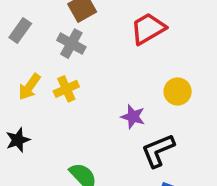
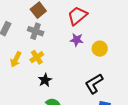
purple star: (133, 117) -> (77, 40), moved
black star: (18, 140) -> (45, 80), moved

